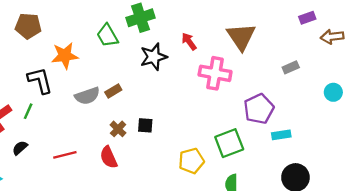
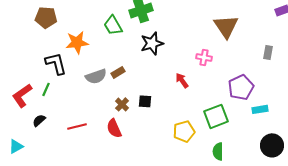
red arrow: (189, 41) -> (182, 80), moved
gray rectangle: (291, 67) -> (268, 52), turned -56
pink cross: (215, 73) -> (204, 57), size x0.6

